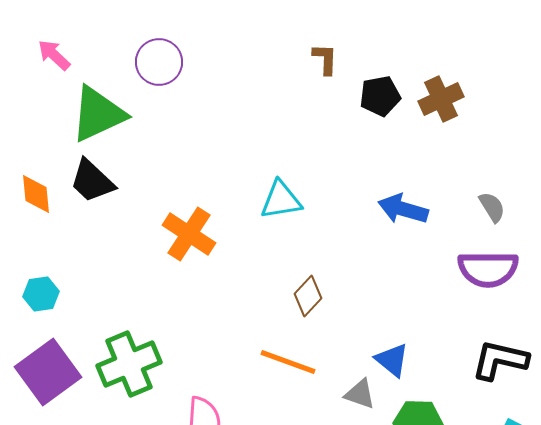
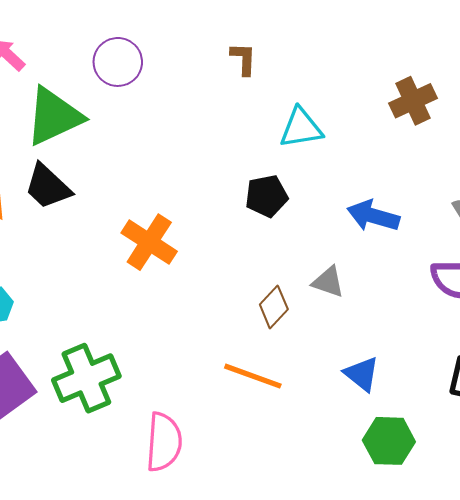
brown L-shape: (325, 59) -> (243, 59), moved
black pentagon: (380, 96) -> (266, 196), moved
cyan triangle: (281, 200) -> (301, 128), moved
gray triangle: (360, 394) -> (328, 282), moved

